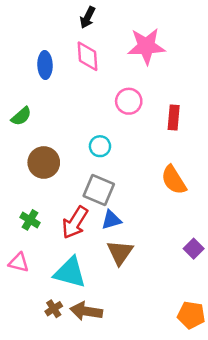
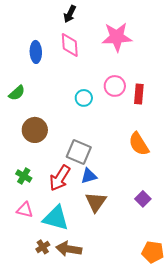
pink circle: (129, 101) -> (115, 86), moved
cyan circle: (100, 146) -> (84, 98), moved
purple square: (194, 249) -> (143, 199), moved
pink triangle: (19, 262) -> (25, 210), moved

